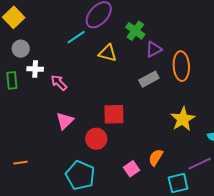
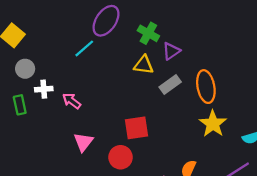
yellow triangle: (108, 53) -> (144, 65), moved
orange ellipse: (181, 66) -> (206, 87), moved

